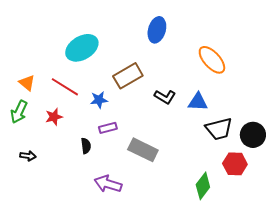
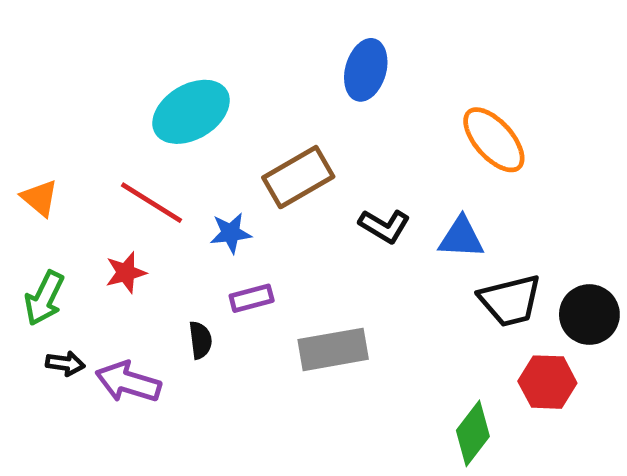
orange triangle: (27, 83) -> (40, 198), moved
green arrow: (19, 112) -> (44, 298), moved
gray rectangle: (143, 150) -> (333, 349), turned -36
purple arrow: (108, 184) -> (128, 382), moved

